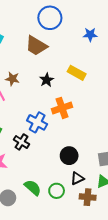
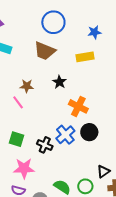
yellow rectangle: (77, 73) -> (85, 57), moved, turned -30
orange cross: (62, 108) -> (78, 106), turned -36
blue cross: (37, 122) -> (65, 135), moved, turned 30
black circle: (69, 156) -> (89, 132), moved

